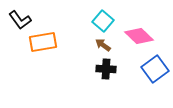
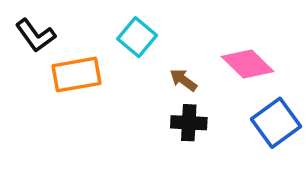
cyan square: (103, 21) -> (137, 37), moved

